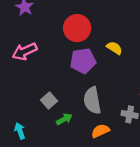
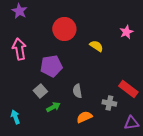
pink arrow: (25, 51) -> (19, 49), turned 105
purple pentagon: (83, 61) -> (51, 66), moved
gray semicircle: (92, 100) -> (77, 91), size x0.6

